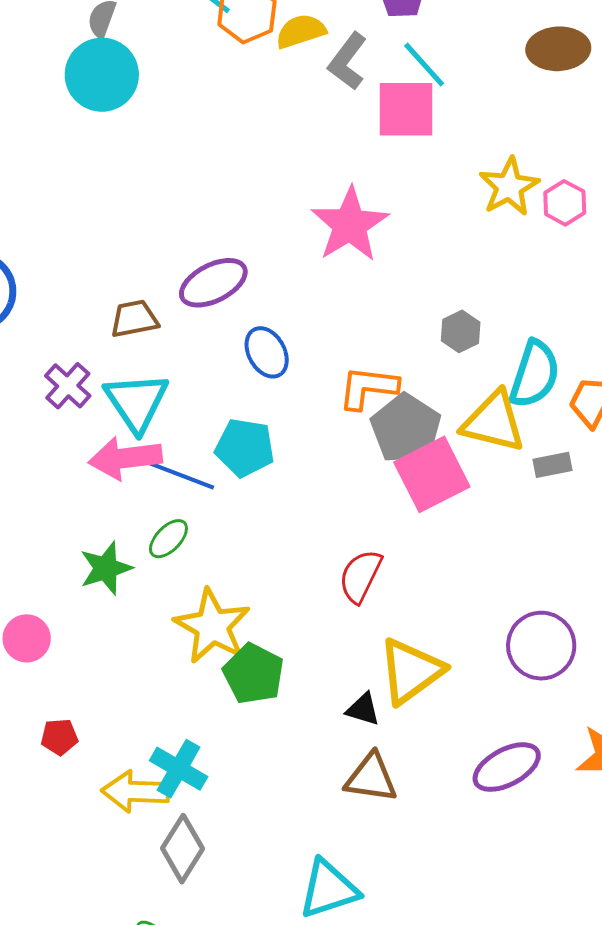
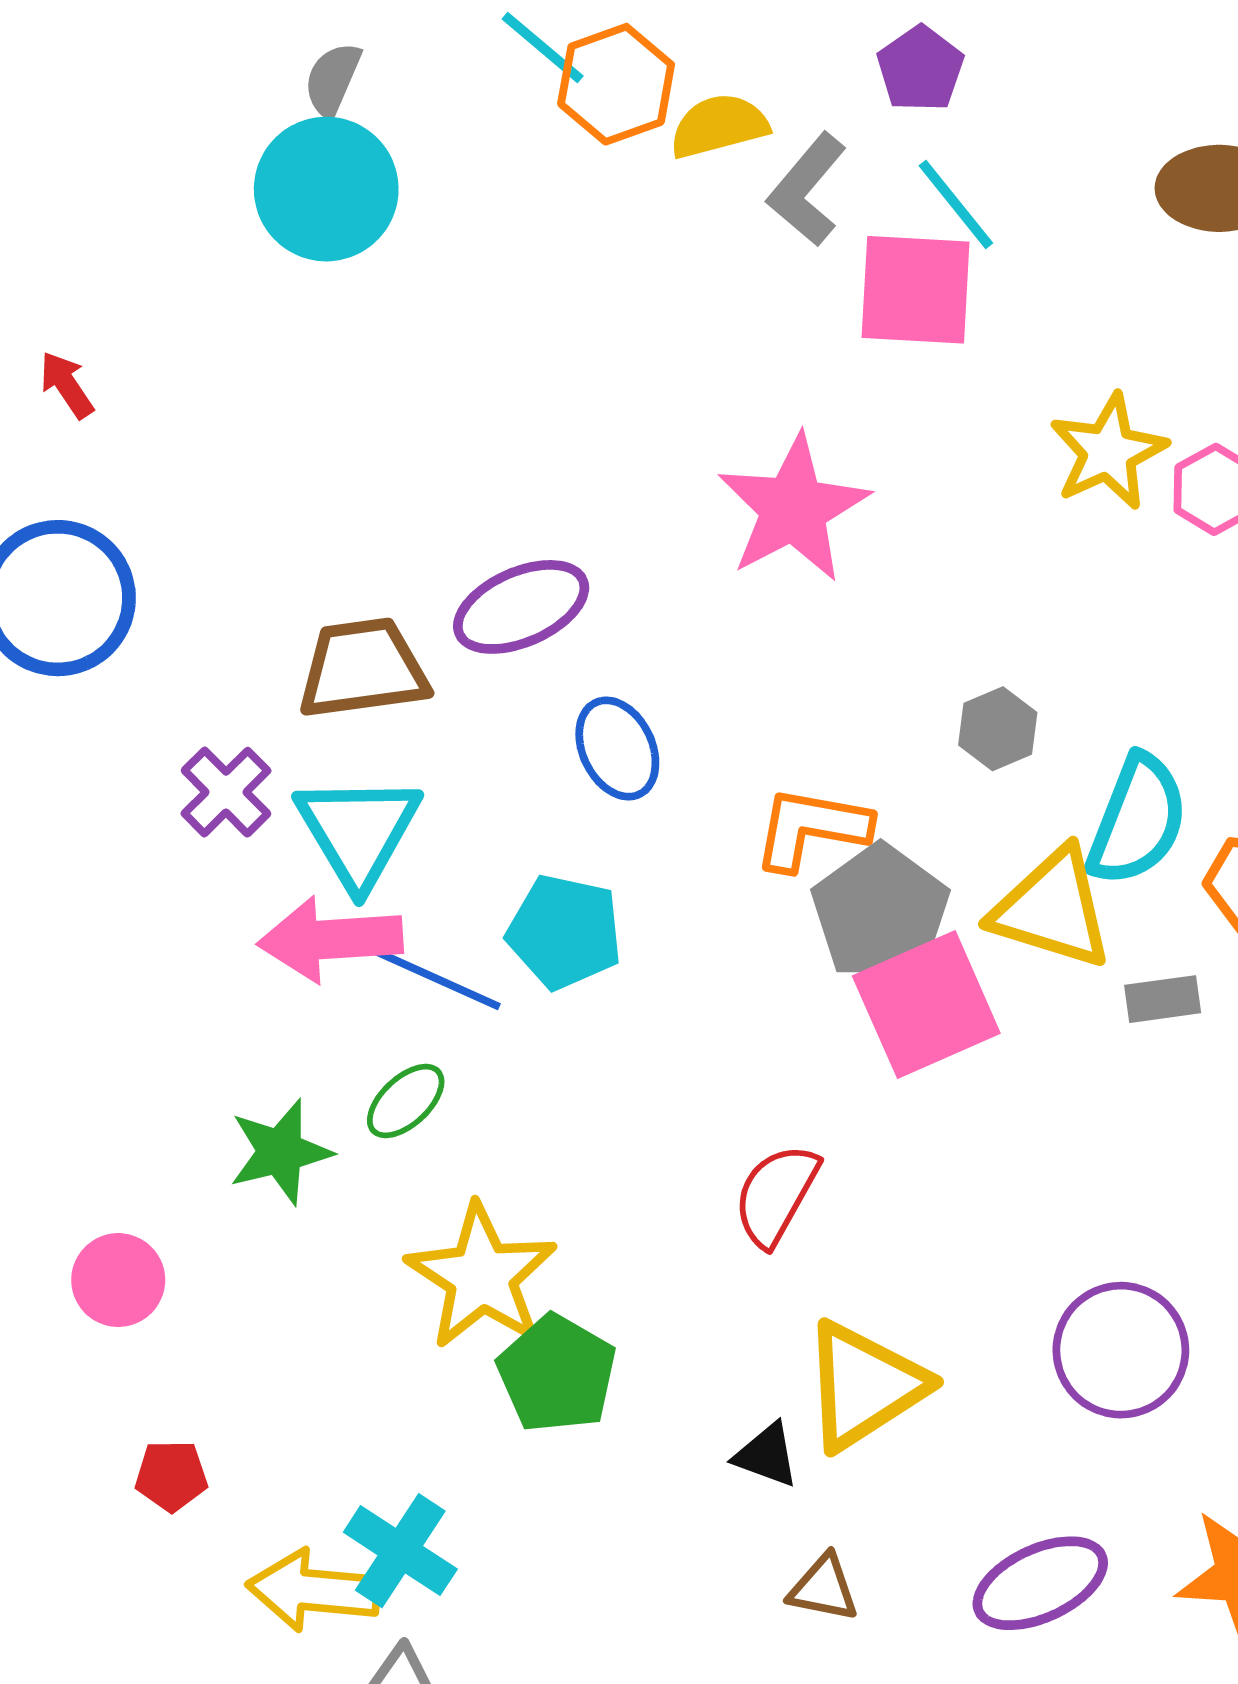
brown trapezoid: (134, 319) -> (363, 669), size x1.4
brown triangle: (371, 778) -> (824, 1588), moved, size x0.7

